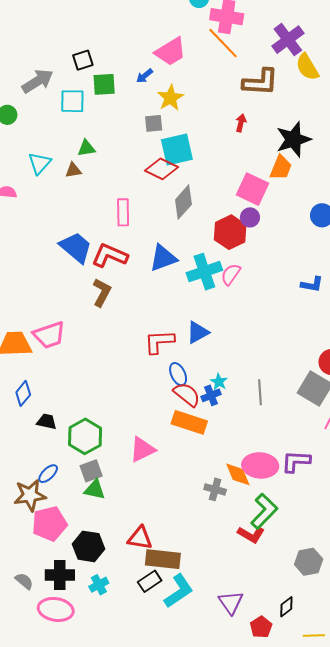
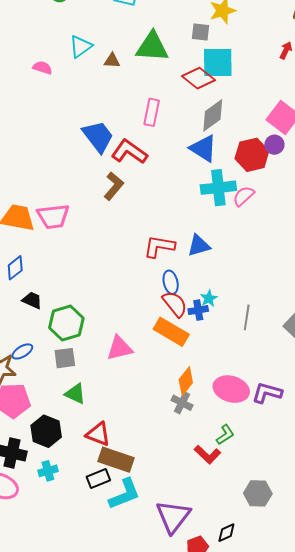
green triangle: (86, 148) -> (152, 47), moved, size x1.8
blue triangle: (163, 258) -> (203, 148), moved, turned 40
orange diamond: (238, 474) -> (186, 381), moved, turned 48
green triangle: (95, 490) -> (75, 394), moved
green L-shape: (264, 511) -> (225, 435), size x0.6
purple triangle: (231, 602) -> (173, 517), size x1.4

